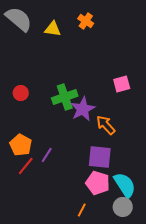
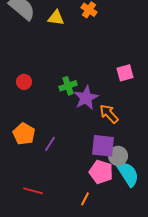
green cross: (65, 97) -> (68, 86), size x0.7
red line: (26, 166) -> (33, 191), moved, turned 66
gray circle: (123, 207) -> (118, 156), moved

